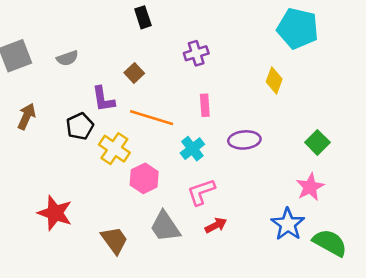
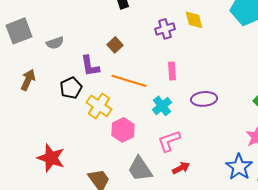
gray semicircle: (67, 58) -> (55, 43), moved
yellow diamond: (274, 80) -> (194, 20), moved, turned -35

